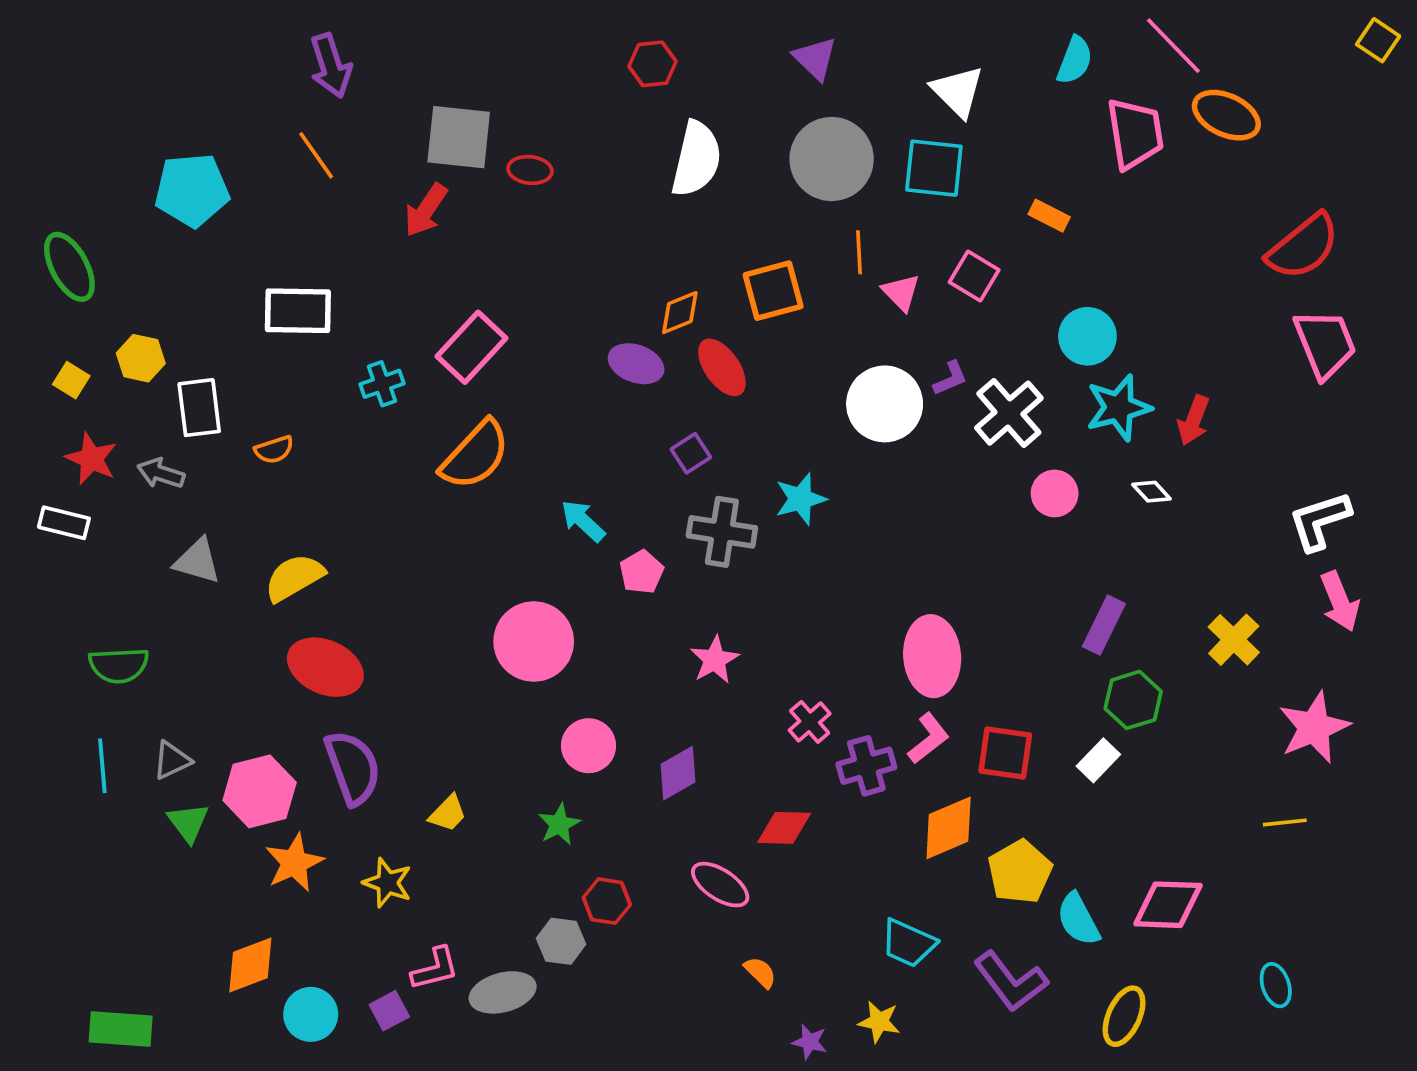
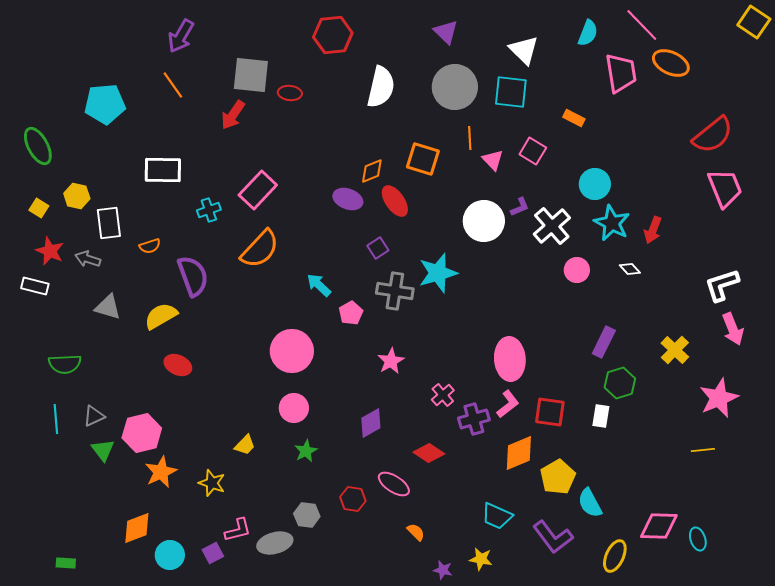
yellow square: (1378, 40) -> (754, 22), size x1.4
red hexagon: (652, 64) -> (333, 35), moved, size x1.5
purple arrow: (331, 66) -> (181, 36), turned 48
orange square: (773, 291) -> (423, 159), turned 32
cyan star: (1119, 408) -> (612, 223), turned -30
cyan star: (801, 499) -> (438, 273), size x1.4
red ellipse: (325, 667) -> (178, 365), size x0.7
pink circle: (589, 746) -> (294, 408), moved
white rectangle: (1098, 760) -> (601, 416), turned -35
purple semicircle: (353, 768) -> (193, 276), moved
red diamond: (784, 828) -> (429, 453), turned 32
red hexagon: (607, 901) -> (353, 499), moved
pink diamond: (1168, 905) -> (659, 526), moved
green rectangle: (121, 1029) -> (66, 563), size x0.6

